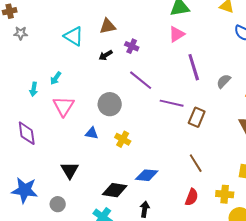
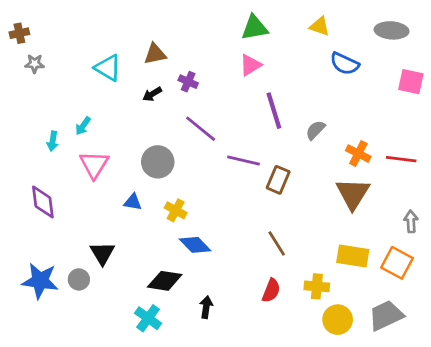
blue diamond: (147, 175) -> (195, 245), moved, turned 40
gray circle: (58, 204) -> (79, 279), moved

